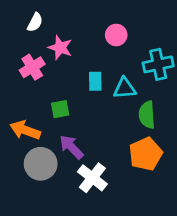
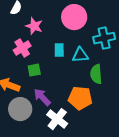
pink circle: (116, 35) -> (74, 17), size x1.6
pink cross: (32, 67) -> (22, 48), moved
orange pentagon: (146, 154) -> (80, 98), moved, turned 30

